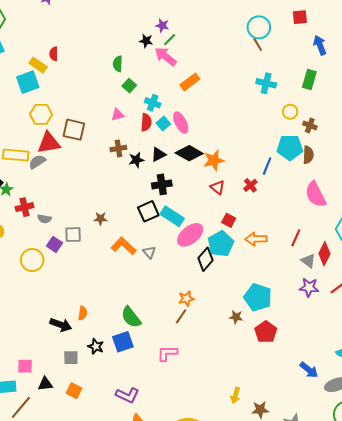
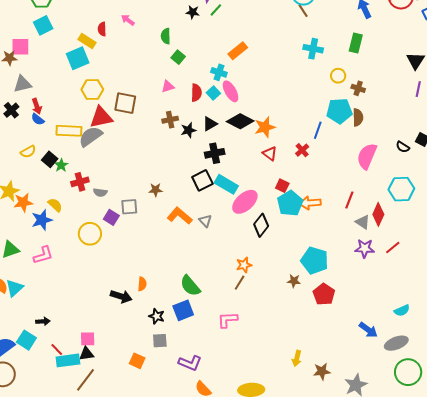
pink arrow: (166, 56) -> (128, 20), moved, size x0.6
cyan cross: (153, 103) -> (219, 72), moved
gray semicircle: (37, 162) -> (91, 136), size x1.4
pink semicircle: (316, 194) -> (367, 156), turned 52
cyan pentagon: (221, 244) -> (290, 203), moved
gray square: (71, 358) -> (160, 341), moved
black triangle: (45, 384) -> (87, 354), moved

